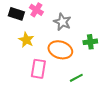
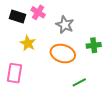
pink rectangle: (38, 69) -> (14, 73), moved

